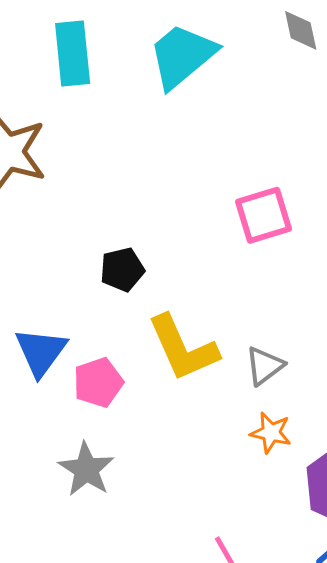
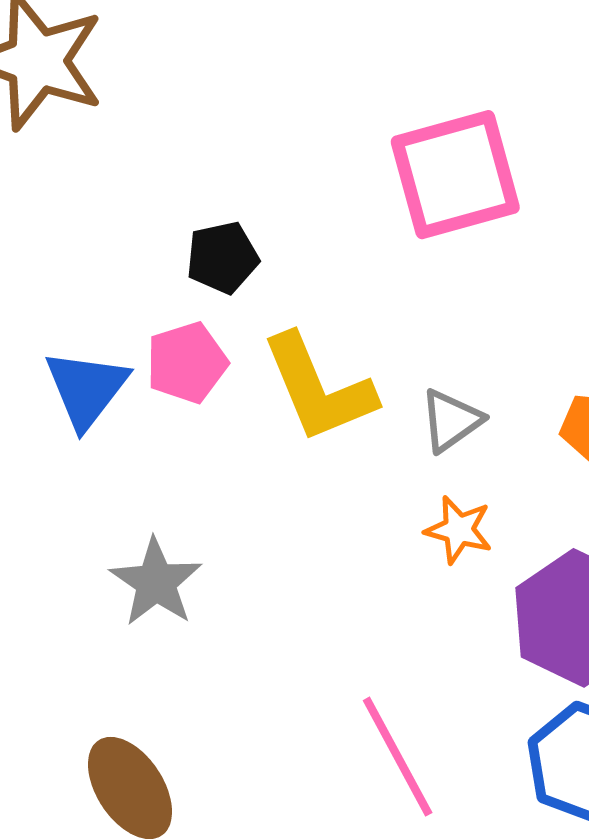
pink square: (264, 215) -> (455, 175), size x1.4
pink pentagon: (98, 382) -> (187, 363), moved

